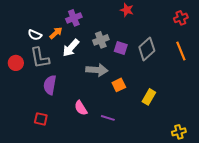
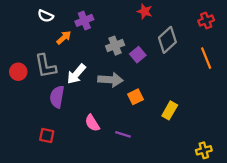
white semicircle: (35, 35) -> (46, 16), moved
white arrow: (71, 48) -> (76, 74), moved
purple square: (121, 48) -> (138, 55), turned 32
gray diamond: (147, 49) -> (167, 40), moved

